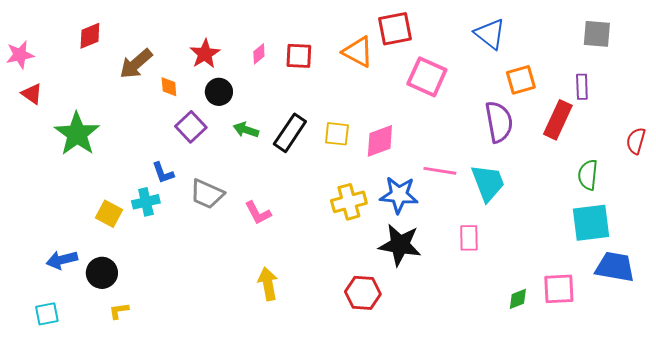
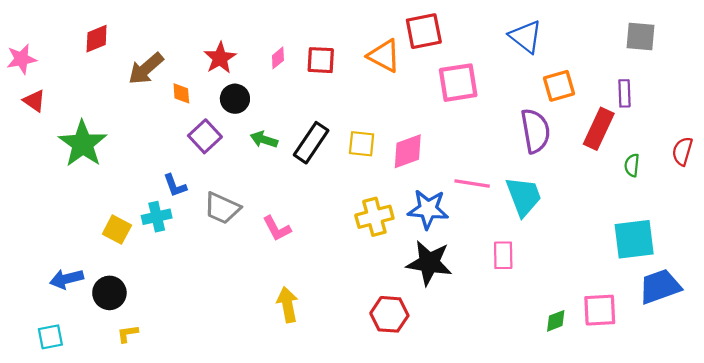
pink square: (427, 77) -> (458, 83), turned -33
green semicircle: (588, 175) -> (632, 165), moved, size x0.7
blue trapezoid: (615, 267) -> (660, 286), turned -30

